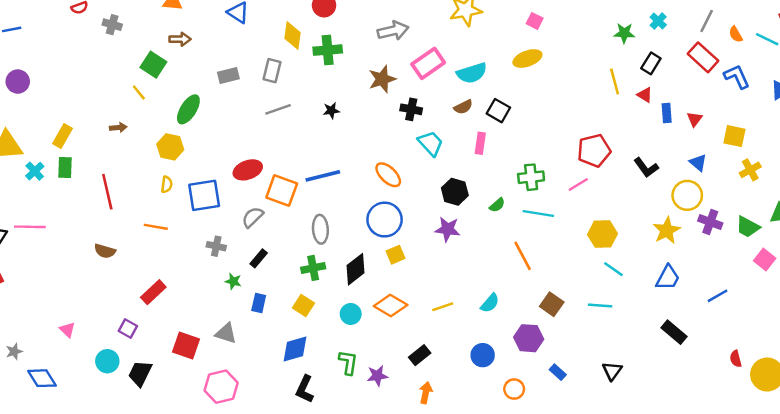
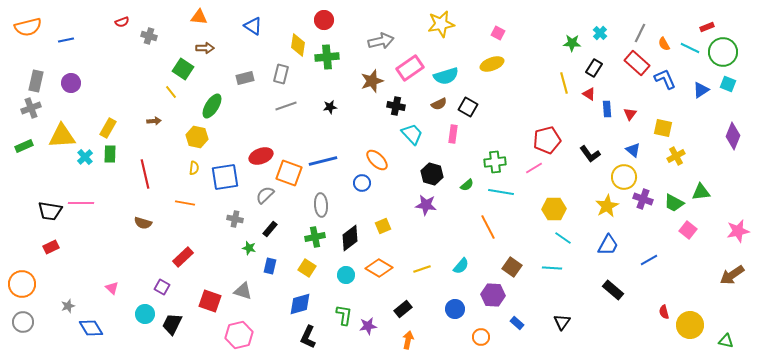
blue circle: (385, 220) -> (362, 183), moved, size x0.6

